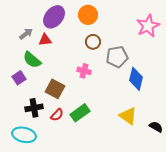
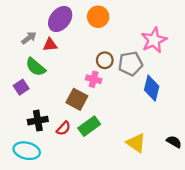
pink star: (148, 26) -> (154, 40), moved
brown circle: (93, 42) -> (105, 60), moved
brown square: (55, 89) -> (77, 99), moved
yellow triangle: (128, 116) -> (136, 143), moved

